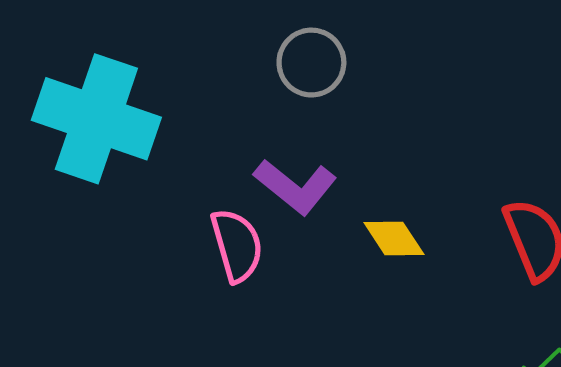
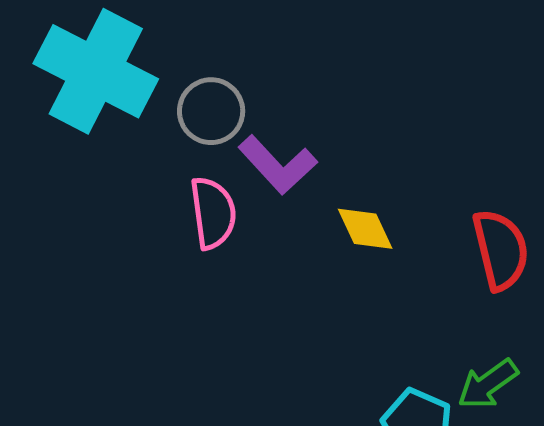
gray circle: (311, 63) -> (211, 111), moved

